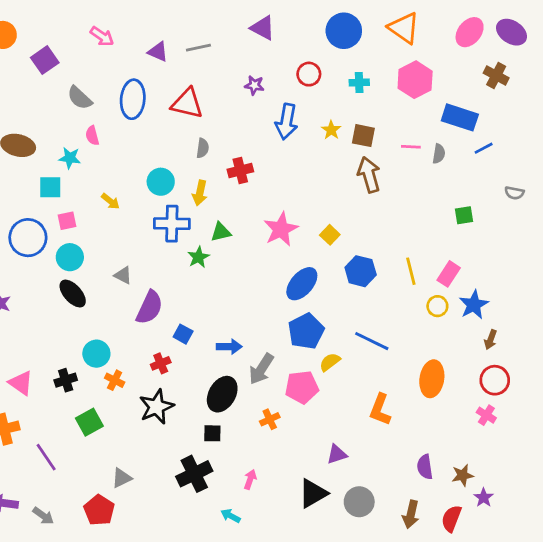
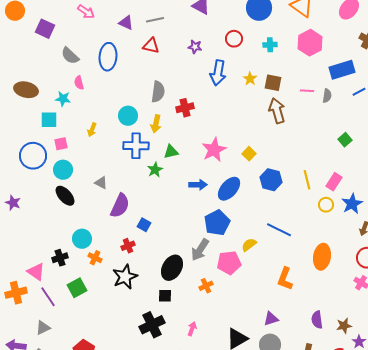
purple square: (45, 60) -> (45, 29), turned -30
red triangle: (187, 103) -> (151, 46), moved, size x0.7
blue rectangle: (460, 117) -> (342, 70), turned -35
gray semicircle: (203, 148) -> (158, 92), size x1.5
yellow arrow: (110, 201) -> (92, 130), turned 72
green square: (464, 215) -> (345, 140), turned -32
blue pentagon: (306, 331) -> (217, 223), moved
blue arrow: (229, 347) -> (198, 185), moved
pink triangle: (21, 383) -> (36, 272), moved
purple triangle: (337, 454) -> (271, 319), moved
purple line: (46, 457) -> (48, 297), moved
gray triangle: (122, 478) -> (43, 328), moved

